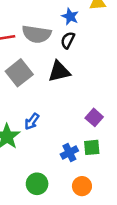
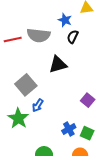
black semicircle: (68, 40) -> (73, 37), moved
gray square: (19, 73) -> (26, 85), moved
green square: (92, 147) -> (87, 133), moved, turned 32

